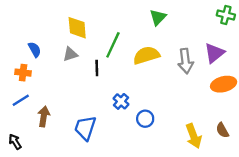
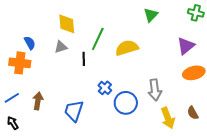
green triangle: (158, 17) -> (151, 15), moved
gray arrow: (186, 61) -> (155, 90), moved
orange cross: (23, 73) -> (20, 63), size x1.5
blue line: (21, 100) -> (12, 98), moved
blue circle: (145, 119) -> (126, 103), size x1.5

